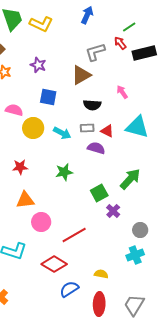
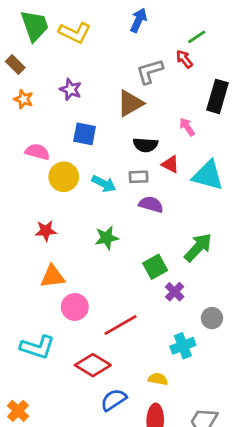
black rectangle: (144, 53) -> (218, 96), moved, turned -60
red triangle: (107, 131) -> (170, 164), moved
cyan cross: (135, 255) -> (183, 346), moved

